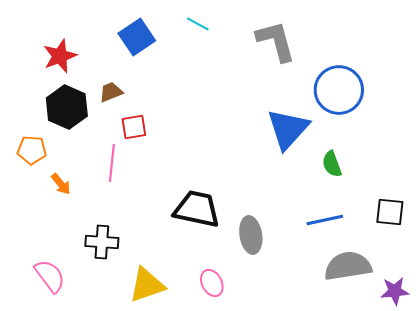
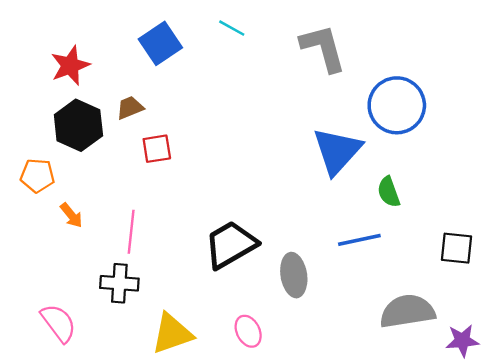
pink line: (112, 163) -> (131, 232), moved
black trapezoid: (197, 209) -> (231, 245), turned -42
blue line: (325, 220) -> (359, 240), moved

